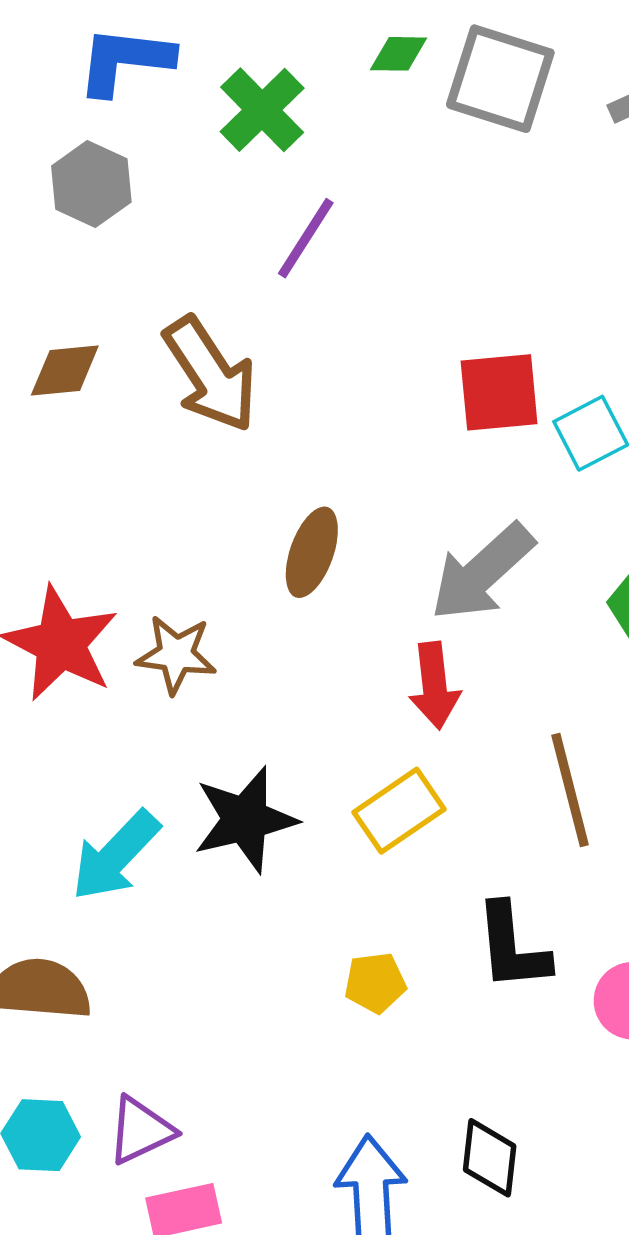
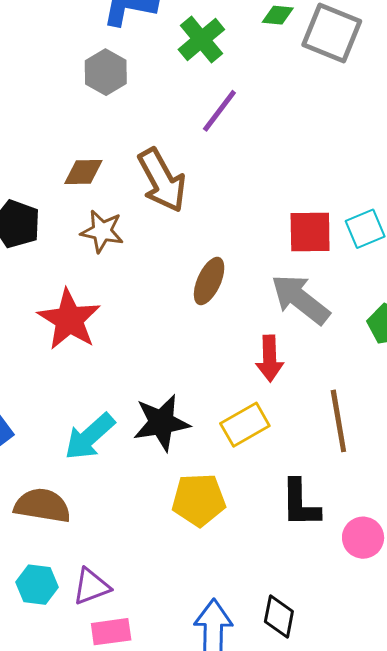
red square: (499, 392) -> (310, 232), moved
gray arrow: (482, 572) -> (300, 299), turned 76
brown star: (176, 655) -> (102, 231), moved
yellow pentagon: (375, 983) -> (199, 500), moved, size x1.6

